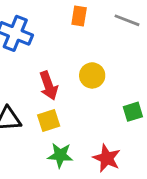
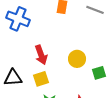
yellow circle: (92, 75) -> (77, 59), moved

